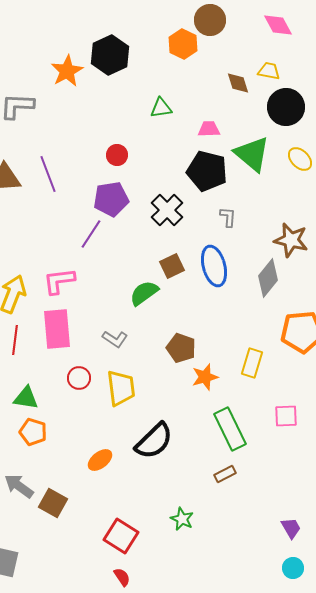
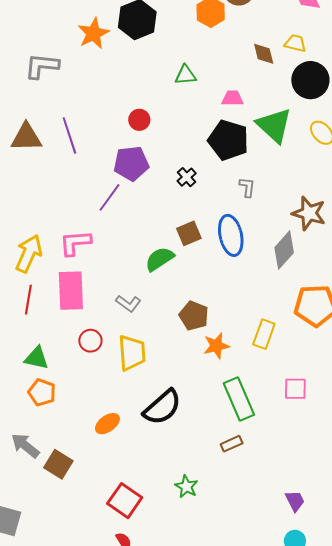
black cross: (167, 210) -> (187, 177), size x0.6

